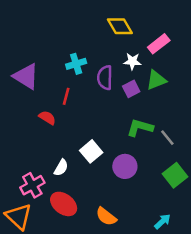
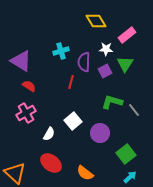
green triangle: (156, 80) -> (125, 64), turned -36
red line: (66, 96) -> (71, 82), moved
red semicircle: (47, 118) -> (29, 86), moved
green square: (175, 175) -> (126, 154), moved
pink cross: (32, 185) -> (26, 113), moved

